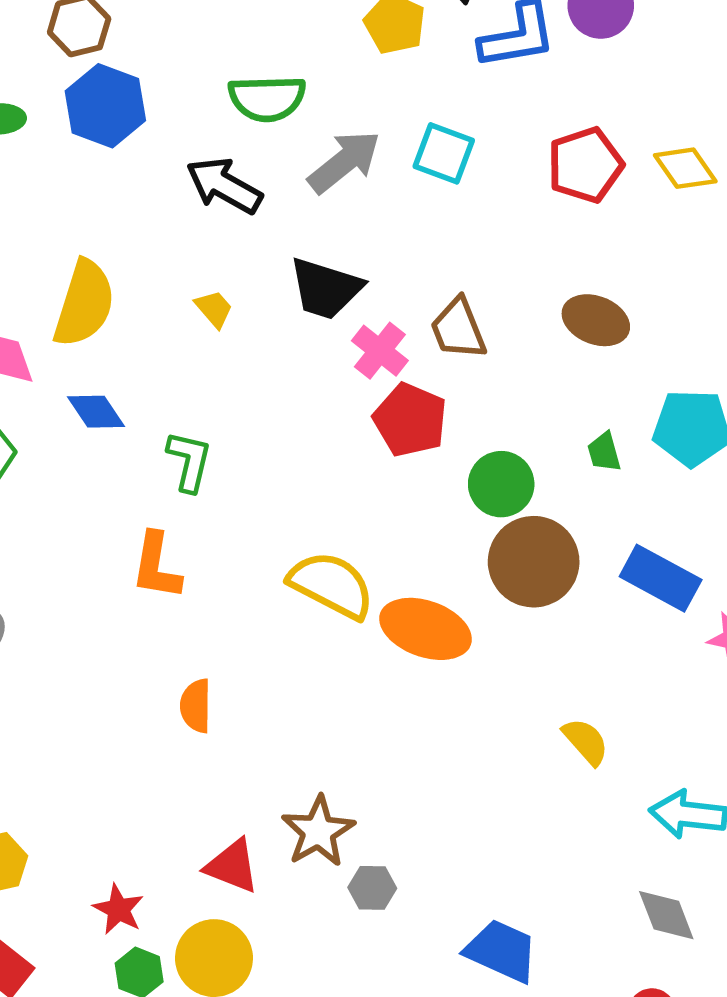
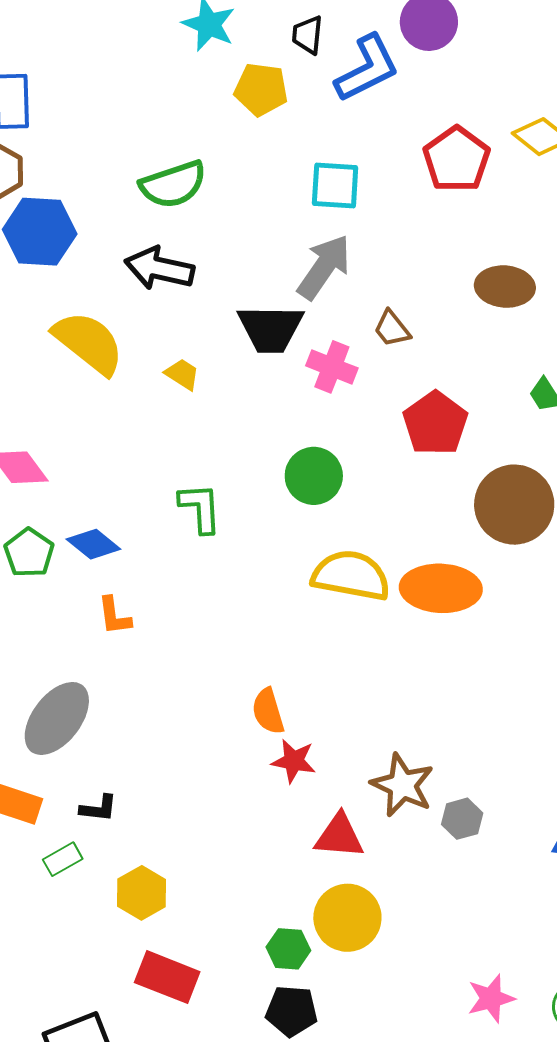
gray arrow: (344, 162) -> (324, 267), moved
yellow semicircle: (84, 304) -> (89, 343), moved, turned -52
brown trapezoid: (458, 329) -> (392, 329), size x0.7
blue diamond: (96, 412) -> (93, 544), moved
red pentagon: (410, 420) -> (435, 423), moved, turned 30
green circle: (501, 484) -> (314, 476), moved
orange L-shape: (156, 566) -> (114, 616), moved, size x0.7
red star: (118, 909) -> (294, 761), moved

